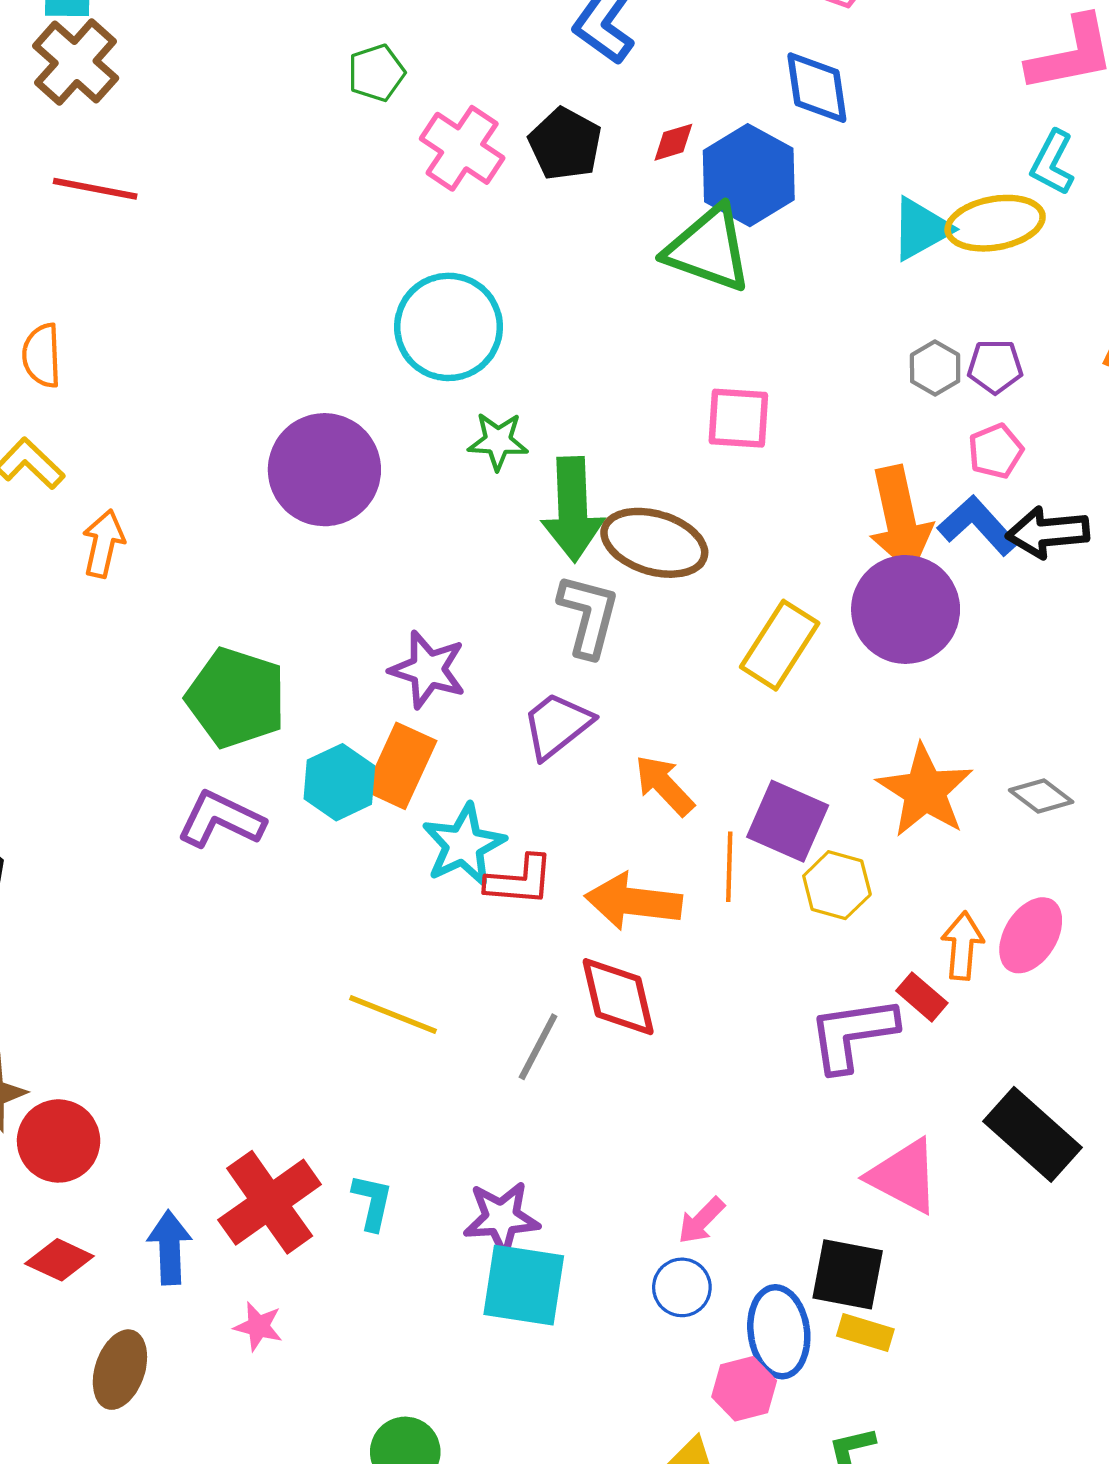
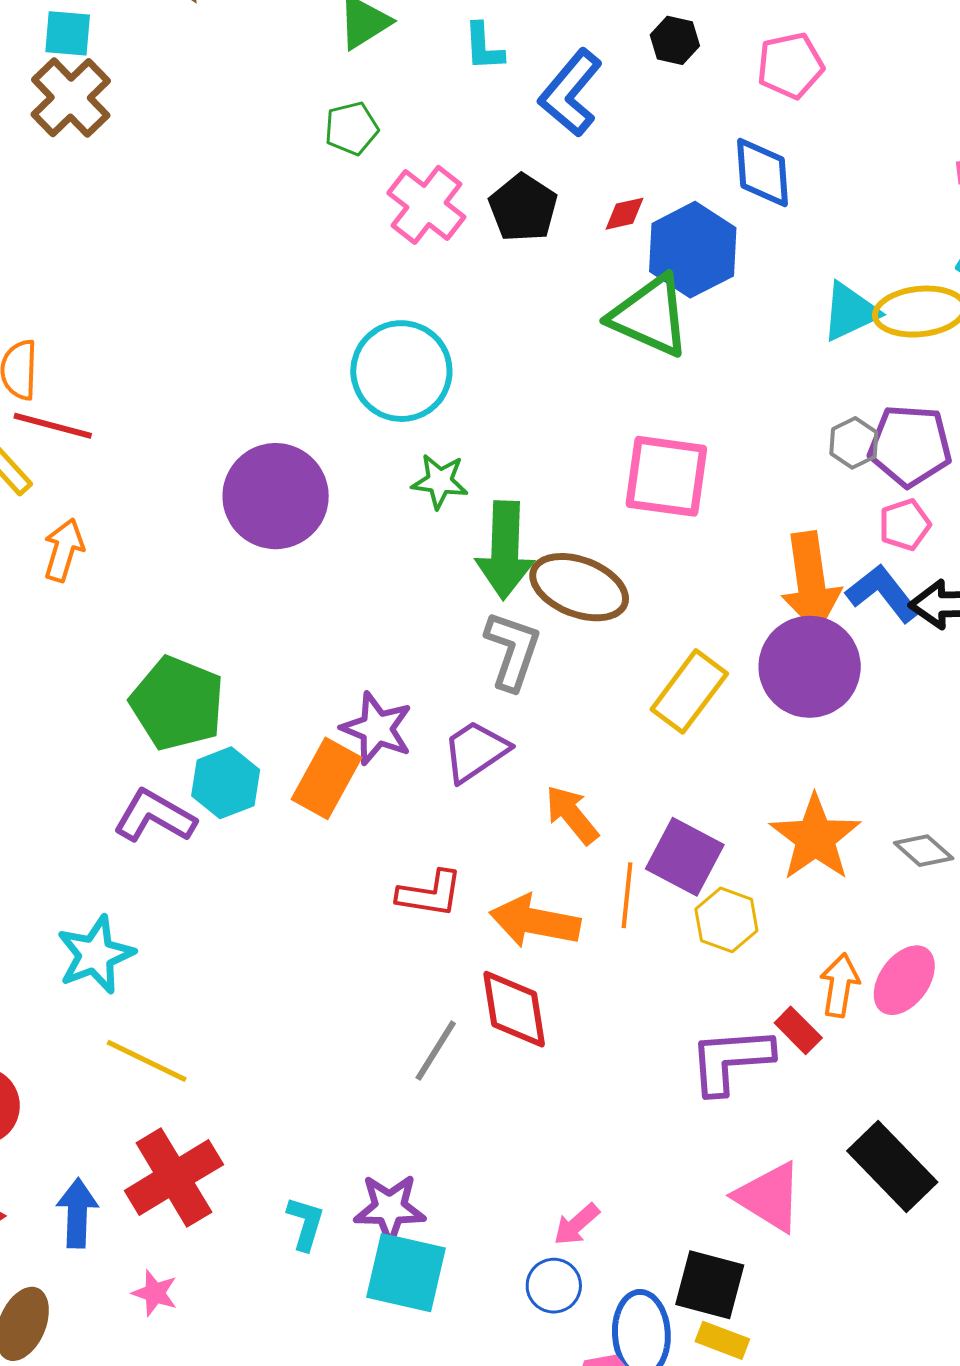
red line: (95, 189) -> (53, 426), moved
purple pentagon: (995, 366) -> (910, 446), size x1.6
pink square: (738, 418) -> (666, 476), size x1.4
purple star: (428, 670) -> (377, 729), moved
cyan hexagon: (339, 782) -> (226, 783), moved
cyan star: (464, 845) -> (95, 955), moved
yellow line: (393, 1014) -> (147, 1061), moved
cyan L-shape: (372, 1202) -> (305, 1223), moved

